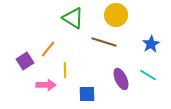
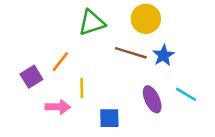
green triangle: (73, 18) -> (92, 23), turned -50
blue star: (151, 44) -> (163, 55), moved

